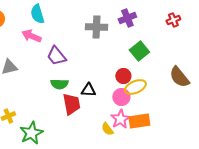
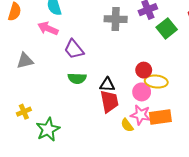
green square: (139, 51) -> (167, 28), moved
yellow ellipse: (135, 87) -> (156, 82), turned 30
red trapezoid: (71, 104) -> (109, 101), moved
pink star: (120, 119) -> (141, 115), turned -30

